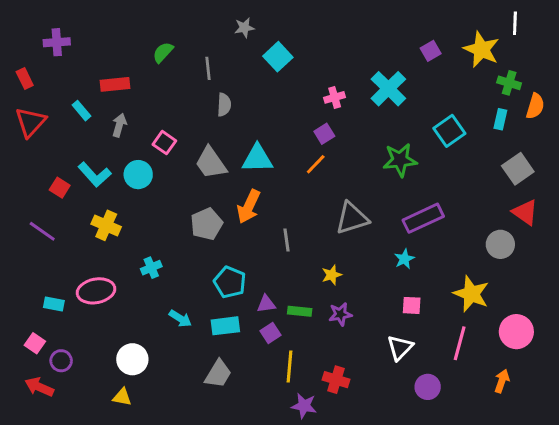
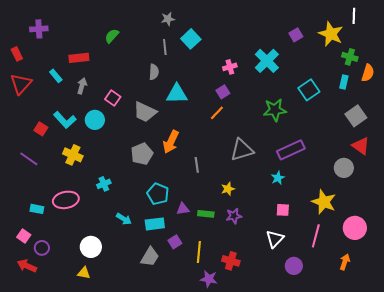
gray line: (208, 68) -> (165, 47), moved
cyan triangle: (257, 159) -> (177, 94), moved
gray trapezoid: (211, 163) -> (145, 112), turned -30
purple square: (271, 333) -> (175, 242), moved

